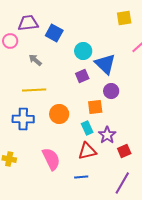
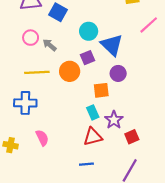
pink circle: (10, 41) -> (31, 38), moved
gray arrow: (35, 60) -> (50, 45), moved
orange circle: (59, 114) -> (70, 71), moved
pink semicircle: (51, 159) -> (42, 138), moved, size x0.7

